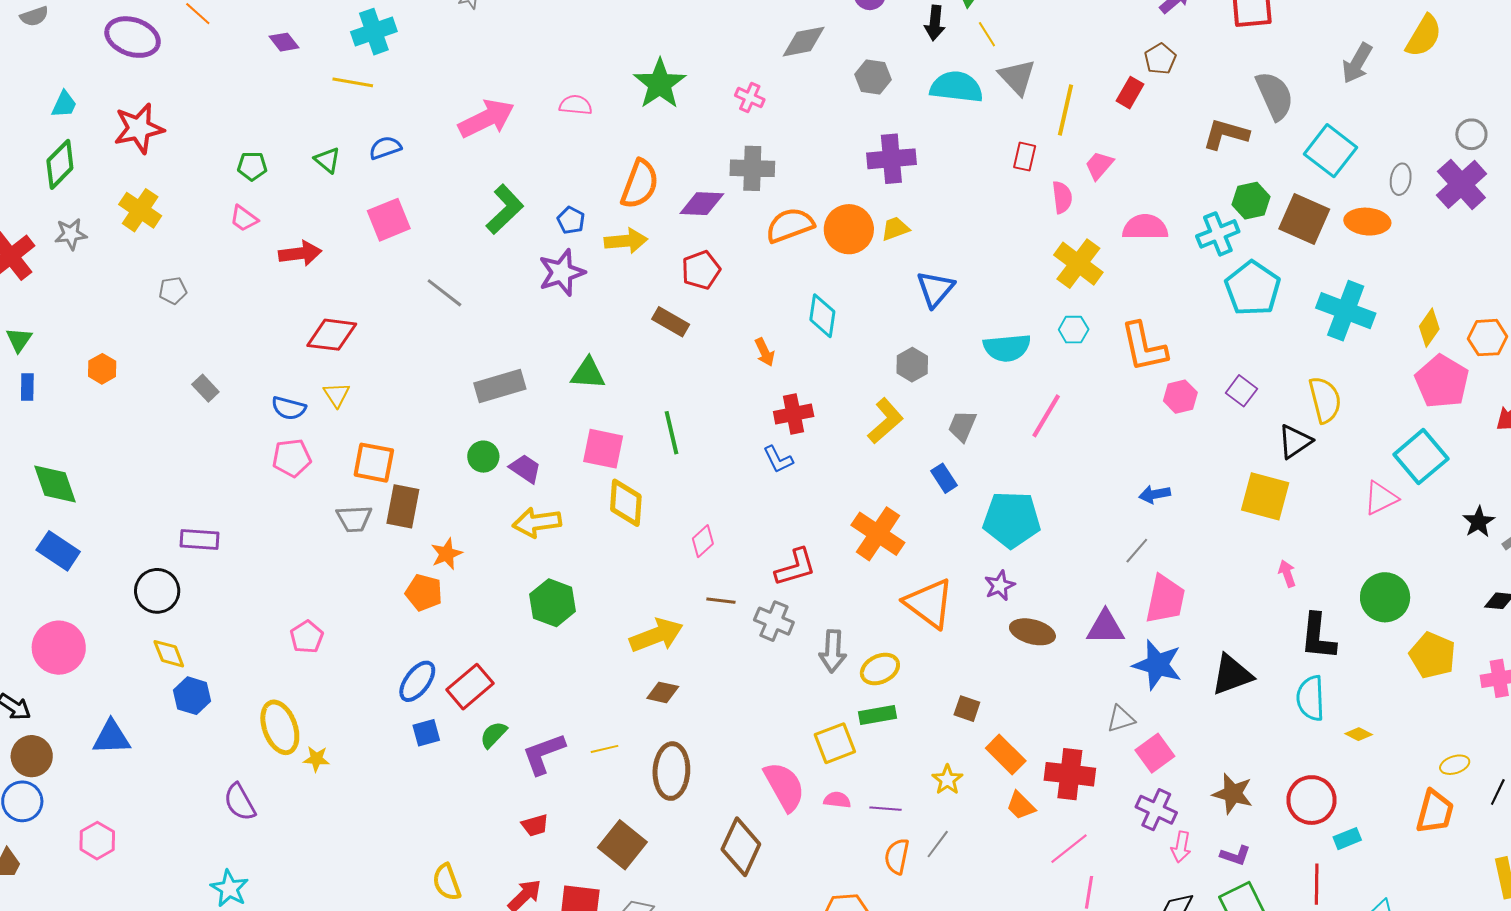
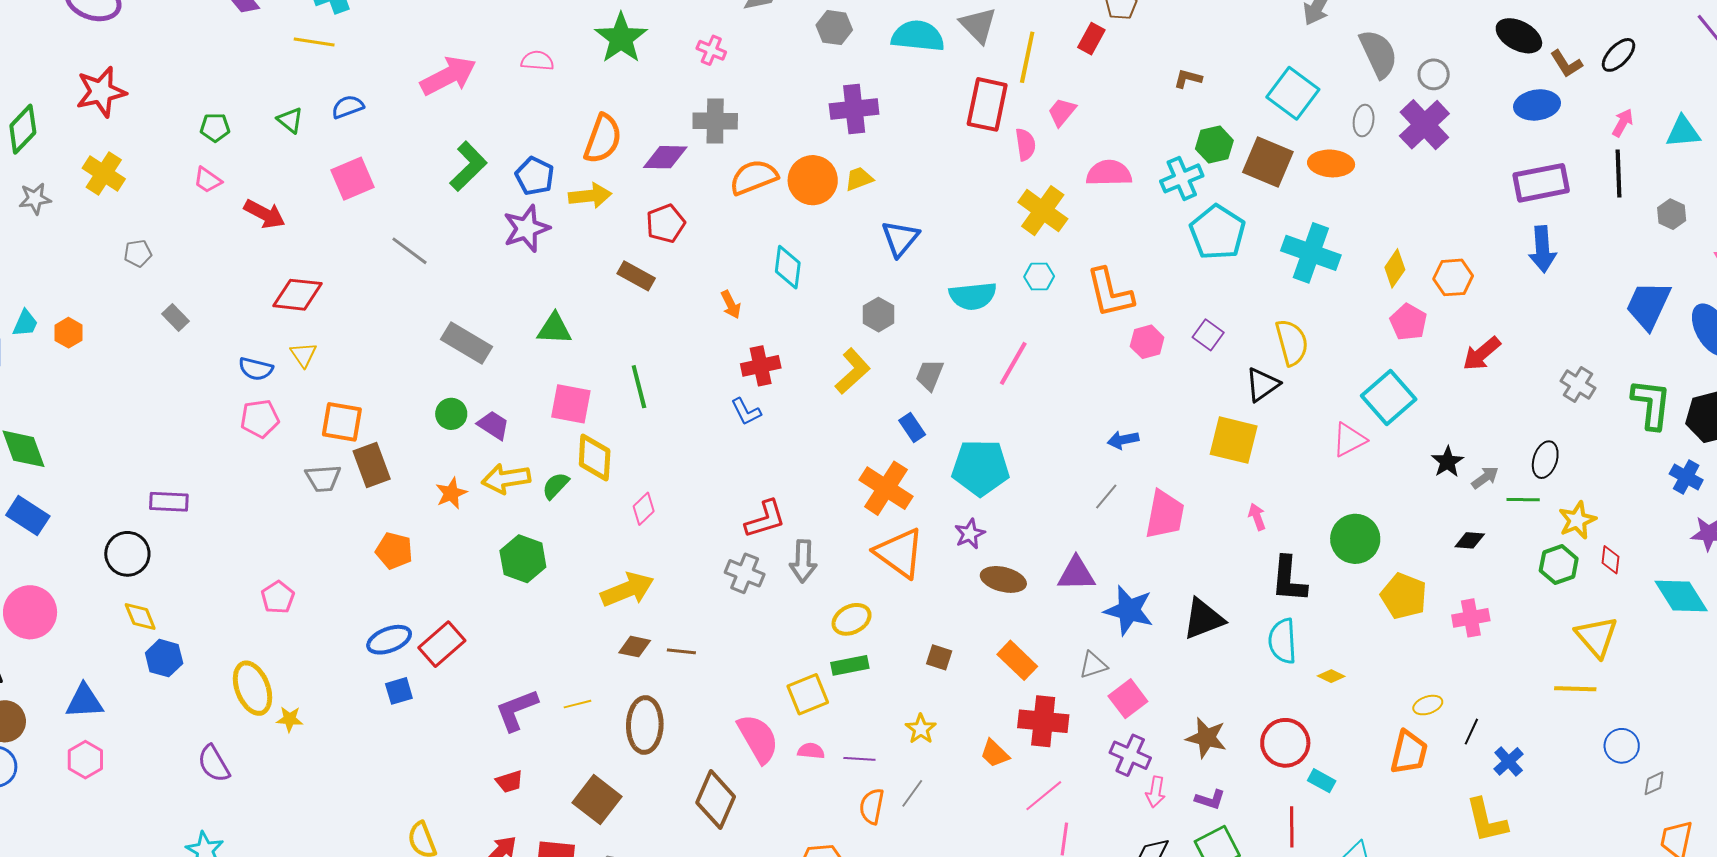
gray semicircle: (1275, 96) -> (1378, 54), moved
cyan trapezoid: (64, 104) -> (25, 323), moved
brown L-shape: (1226, 134) -> (1188, 79), size x0.6
red rectangle: (1025, 157) -> (987, 104), size x1.8
blue pentagon: (571, 220) -> (535, 176), size x1.4
red arrow: (300, 253) -> (264, 214), turned 36
pink pentagon: (1442, 382) -> (1408, 322), size x0.7
gray rectangle: (500, 386) -> (466, 343), turned 48
gray rectangle: (205, 388) -> (176, 317), moved
brown rectangle: (403, 506) -> (372, 465), turned -30
orange cross: (878, 534) -> (886, 488), moved
pink diamond: (703, 541) -> (644, 509), moved
orange star: (447, 554) -> (451, 493), moved
pink trapezoid: (1165, 599) -> (1165, 514), moved
brown line: (721, 601) -> (681, 651), moved
gray arrow: (833, 651) -> (803, 561), moved
blue ellipse: (417, 681) -> (389, 640), turned 33
green semicircle: (493, 735) -> (556, 486), moved
orange rectangle: (1006, 754) -> (1017, 660), moved
cyan rectangle: (1347, 839) -> (1322, 781), turned 52
pink hexagon: (97, 841) -> (85, 760), moved

